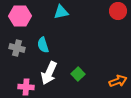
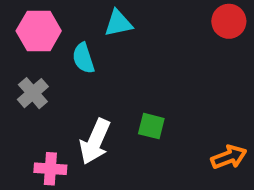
cyan semicircle: (43, 45) -> (83, 58), moved
gray cross: (17, 48) -> (33, 93), turned 35
green square: (78, 74) -> (151, 126), moved, turned -32

